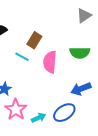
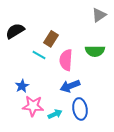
blue arrow: (81, 89) -> (70, 86), moved
pink star: (16, 109) -> (33, 106), turned -30
blue ellipse: (64, 113) -> (80, 109), turned -65

